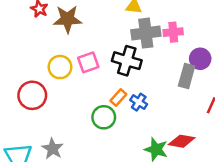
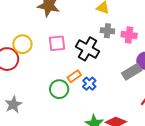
gray cross: (146, 33) -> (107, 31), size x0.6
yellow circle: (60, 67) -> (22, 44), moved
gray rectangle: (187, 76) -> (132, 72), turned 30

